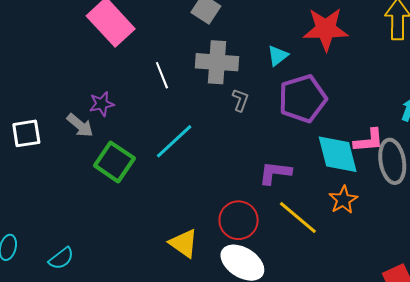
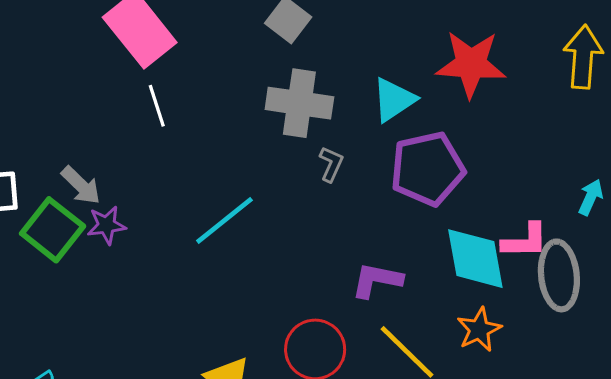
cyan triangle: (278, 56) -> (394, 100), size x1.4
white line: (162, 75) -> (157, 106), moved
purple star: (102, 104) -> (106, 225), moved
green square: (114, 162) -> (53, 230), moved

